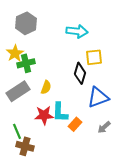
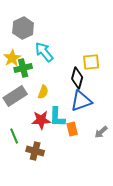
cyan arrow: (77, 31) -> (44, 52), moved, turned -135
blue triangle: (98, 97) -> (81, 101), moved
orange rectangle: (75, 124) -> (72, 129), turned -56
brown cross: (25, 146) -> (35, 151), moved

